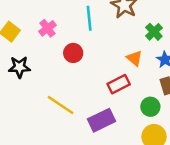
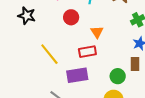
orange triangle: (134, 58) -> (97, 32), moved
red rectangle: (119, 84) -> (87, 52), moved

